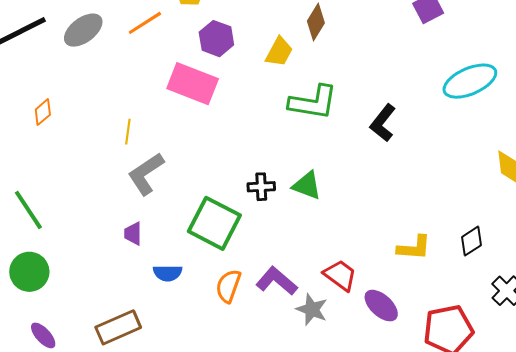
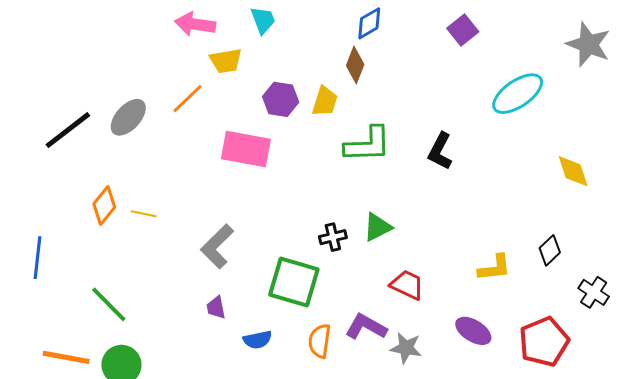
purple hexagon: (216, 39) -> (281, 99), moved
orange diamond: (43, 112) -> (104, 205), size x1.4
yellow line: (128, 132) -> (144, 214), moved, turned -75
green triangle: (307, 185) -> (378, 227), turned -36
red trapezoid: (340, 275) -> (407, 285), moved

